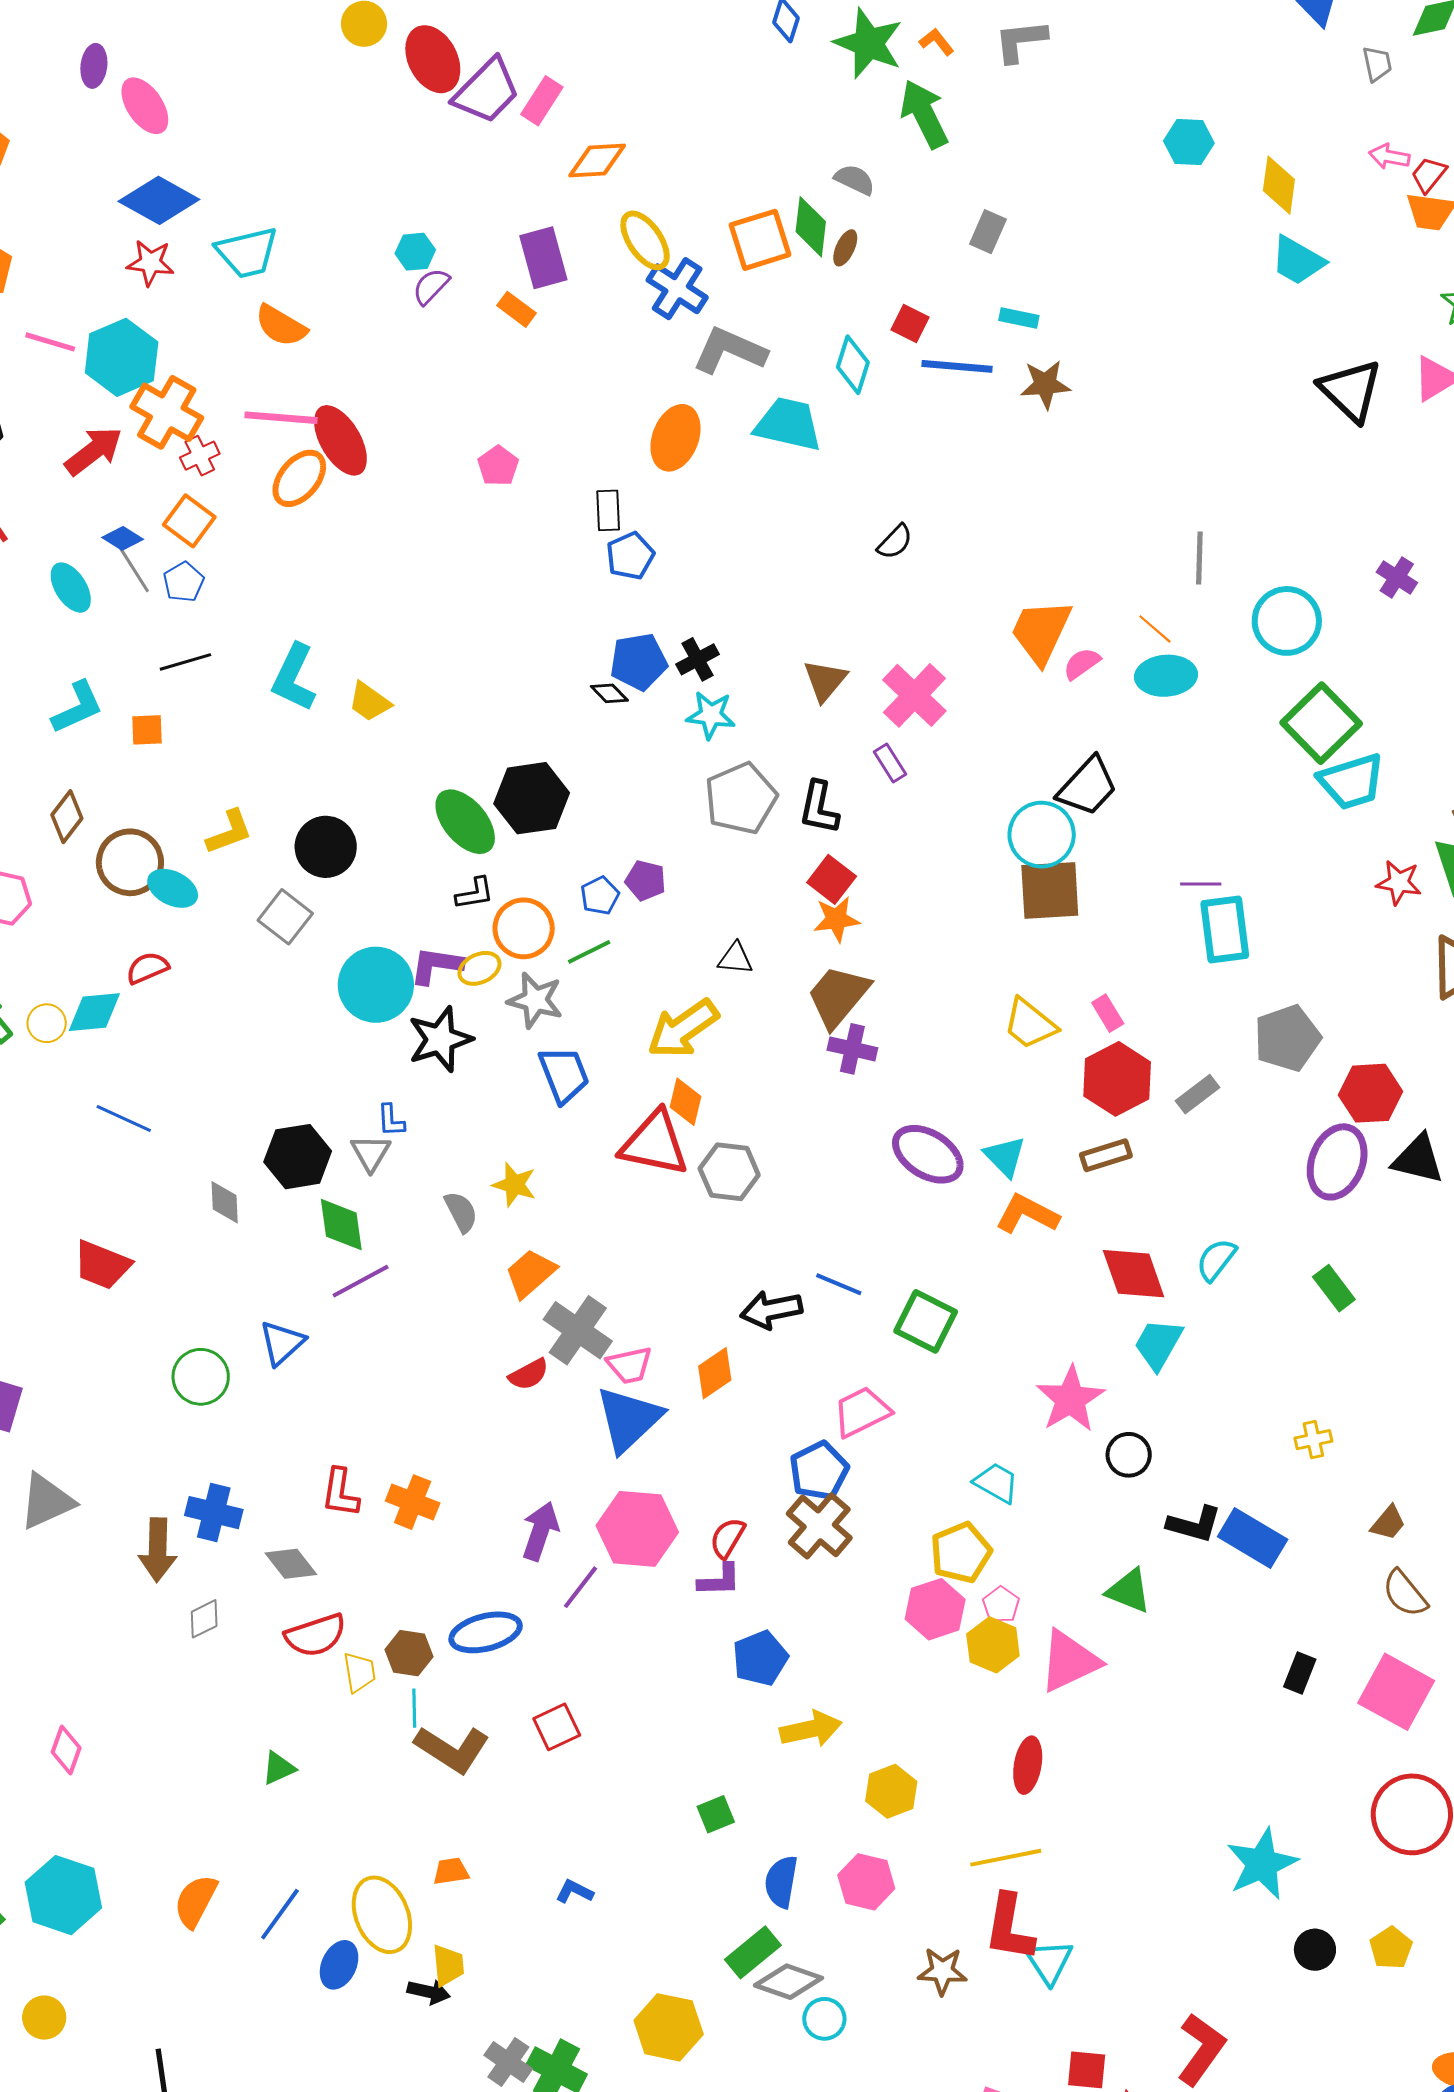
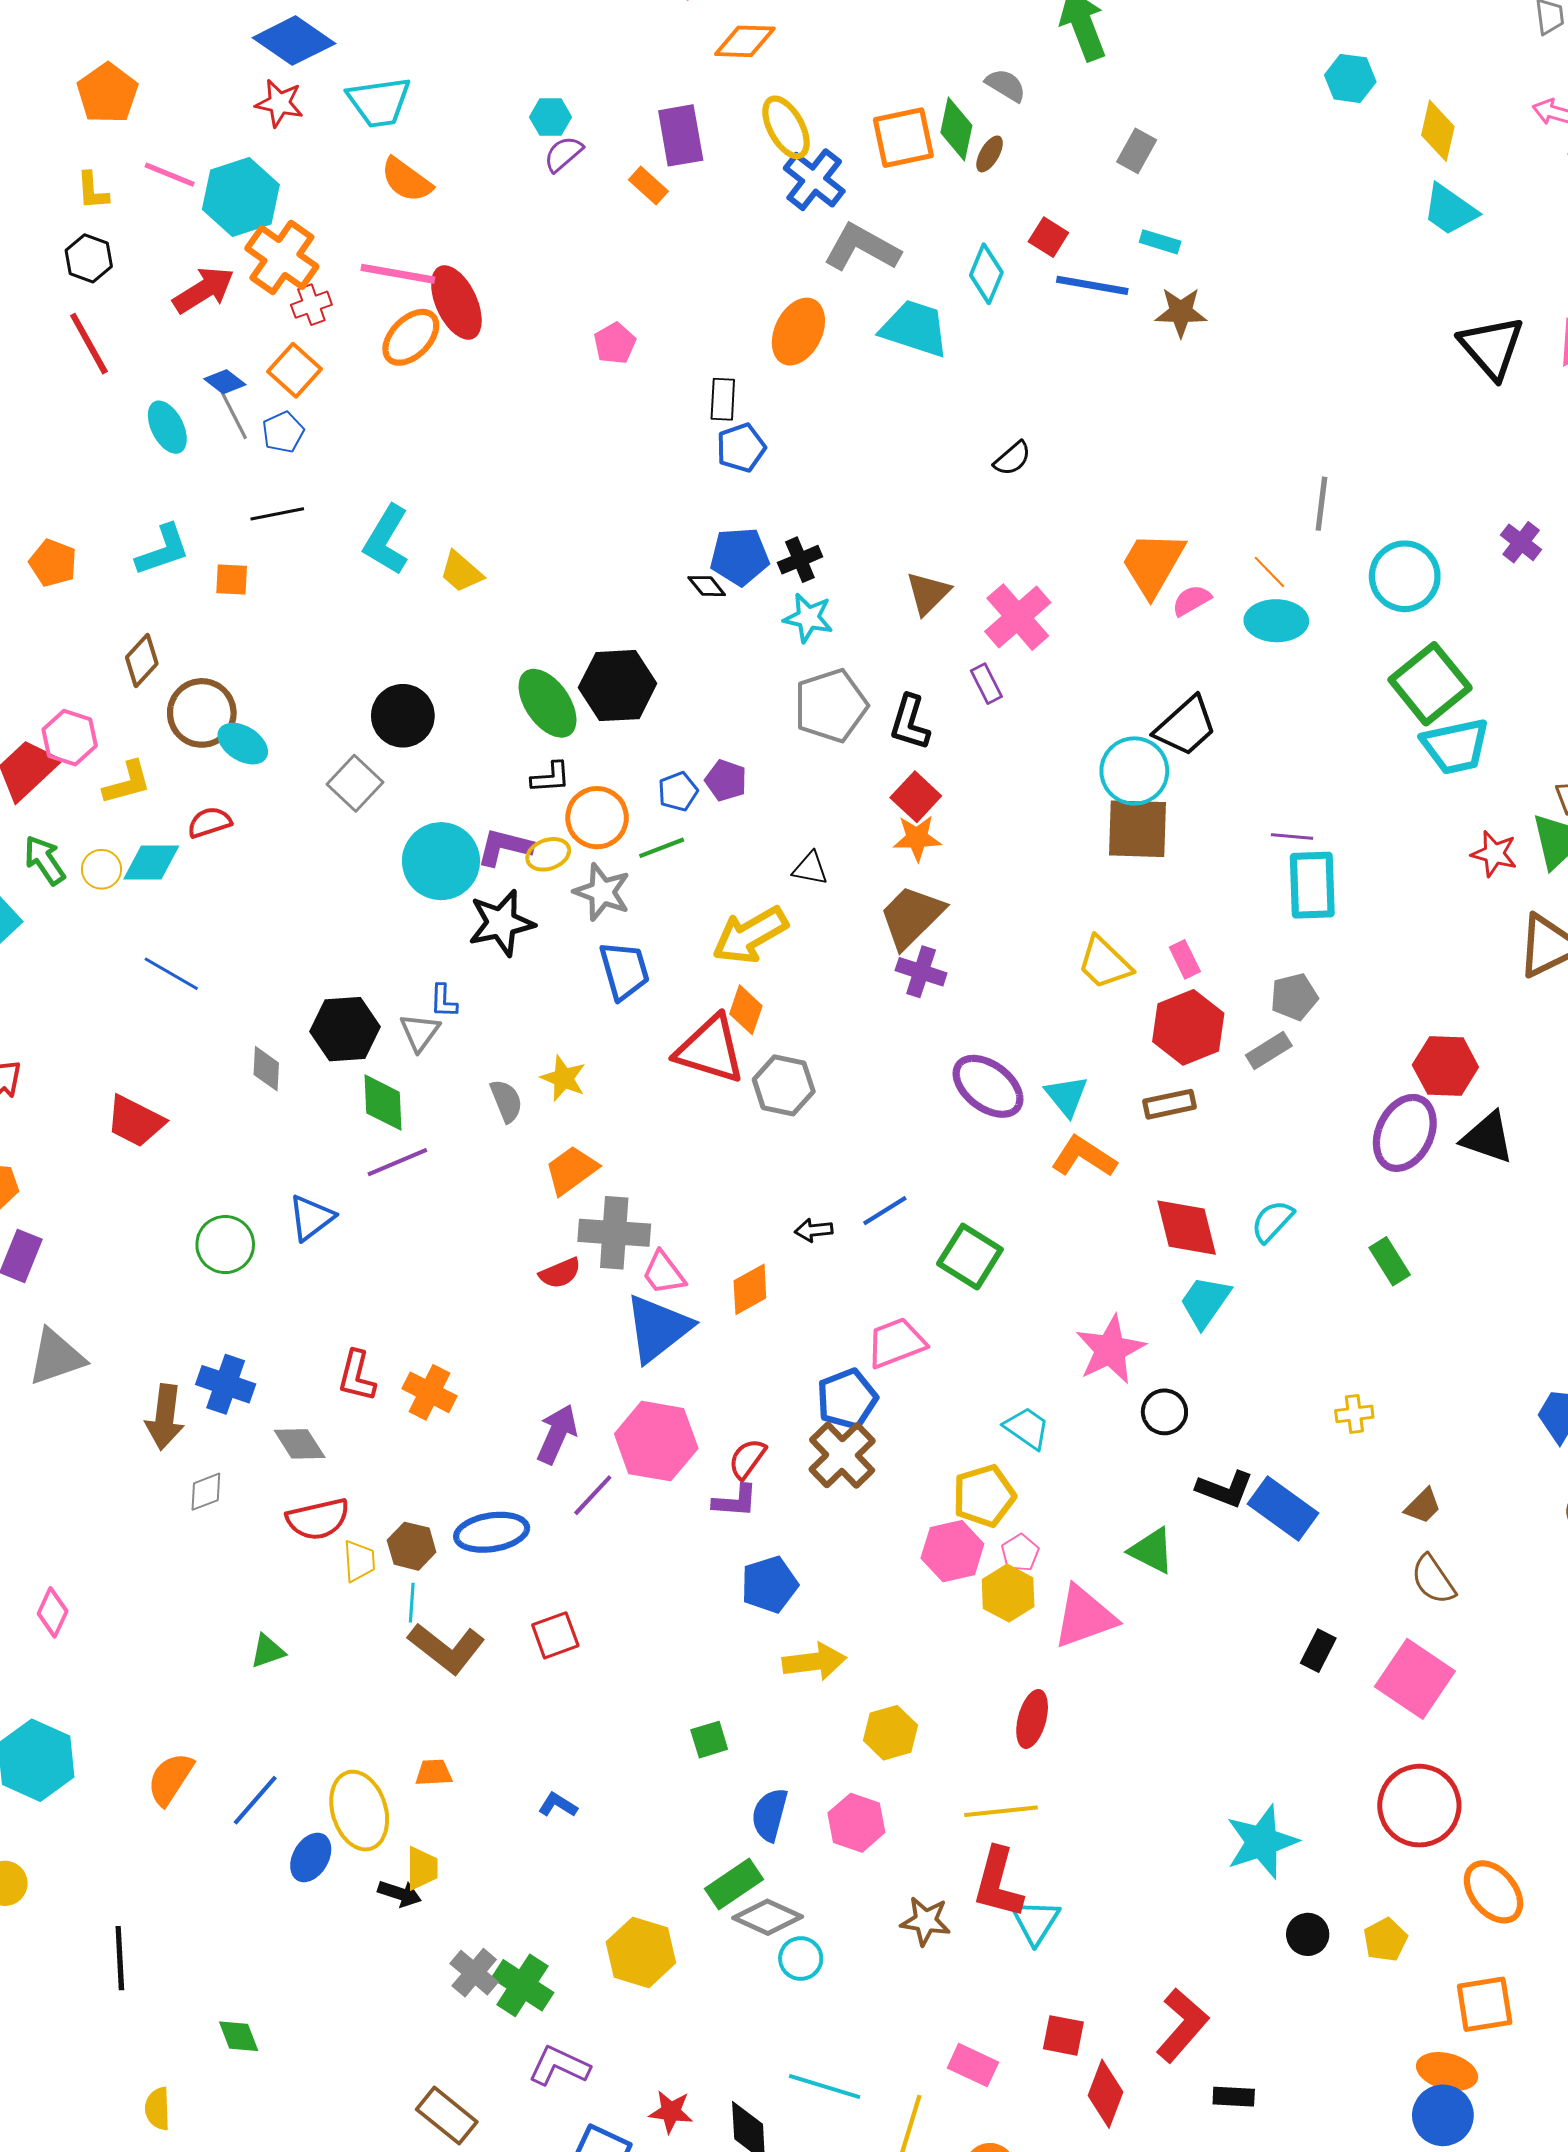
yellow L-shape: (229, 832) -> (127, 783), moved
gray pentagon: (1287, 1038) -> (1294, 997), moved, size x0.7
blue line: (839, 1284) -> (885, 1211), turned -60
black arrow: (771, 1310) -> (814, 1230), size x0.6
gray cross: (578, 1330) -> (614, 1233), turned -36
pink trapezoid: (630, 1365) -> (664, 1273), turned 60

